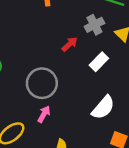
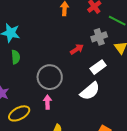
white semicircle: (103, 108) -> (90, 91), moved
pink arrow: (44, 114) -> (47, 102), turned -40

